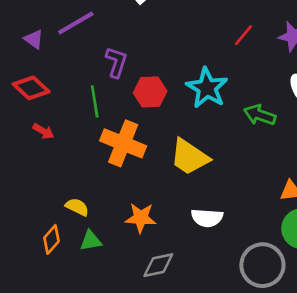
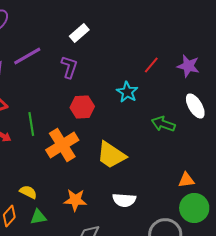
purple L-shape: (116, 62) -> (69, 67), moved
cyan star: (207, 88) -> (127, 92), moved, size x0.7
green line: (95, 101) -> (31, 124), moved
orange cross: (123, 143) -> (62, 145), turned 36

